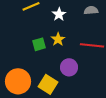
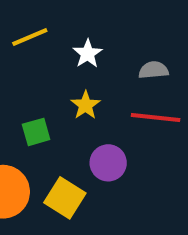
gray semicircle: (91, 10) -> (154, 70), moved
green square: (39, 44) -> (36, 132), moved

